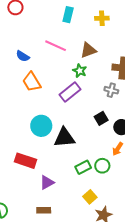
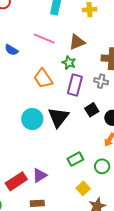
orange trapezoid: (32, 82) -> (43, 78), moved
purple rectangle: (70, 92) -> (75, 85), moved, turned -35
black triangle: (64, 138) -> (58, 117), moved, turned -45
red rectangle: (25, 161) -> (16, 181), moved, turned -50
green circle: (102, 166) -> (102, 166), moved

